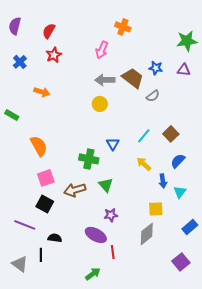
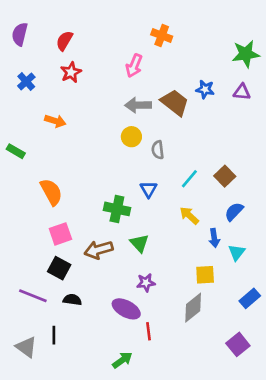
gray semicircle: (153, 96) -> (158, 150), moved, turned 120
black semicircle: (55, 238) -> (72, 300), moved

